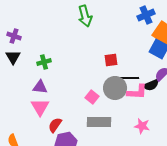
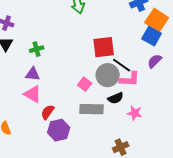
red square: (111, 60) -> (104, 47), size x1.6
black line: (129, 78) -> (122, 65), turned 36
black semicircle: (151, 85) -> (116, 98), moved
pink triangle: (40, 107) -> (33, 94), turned -30

